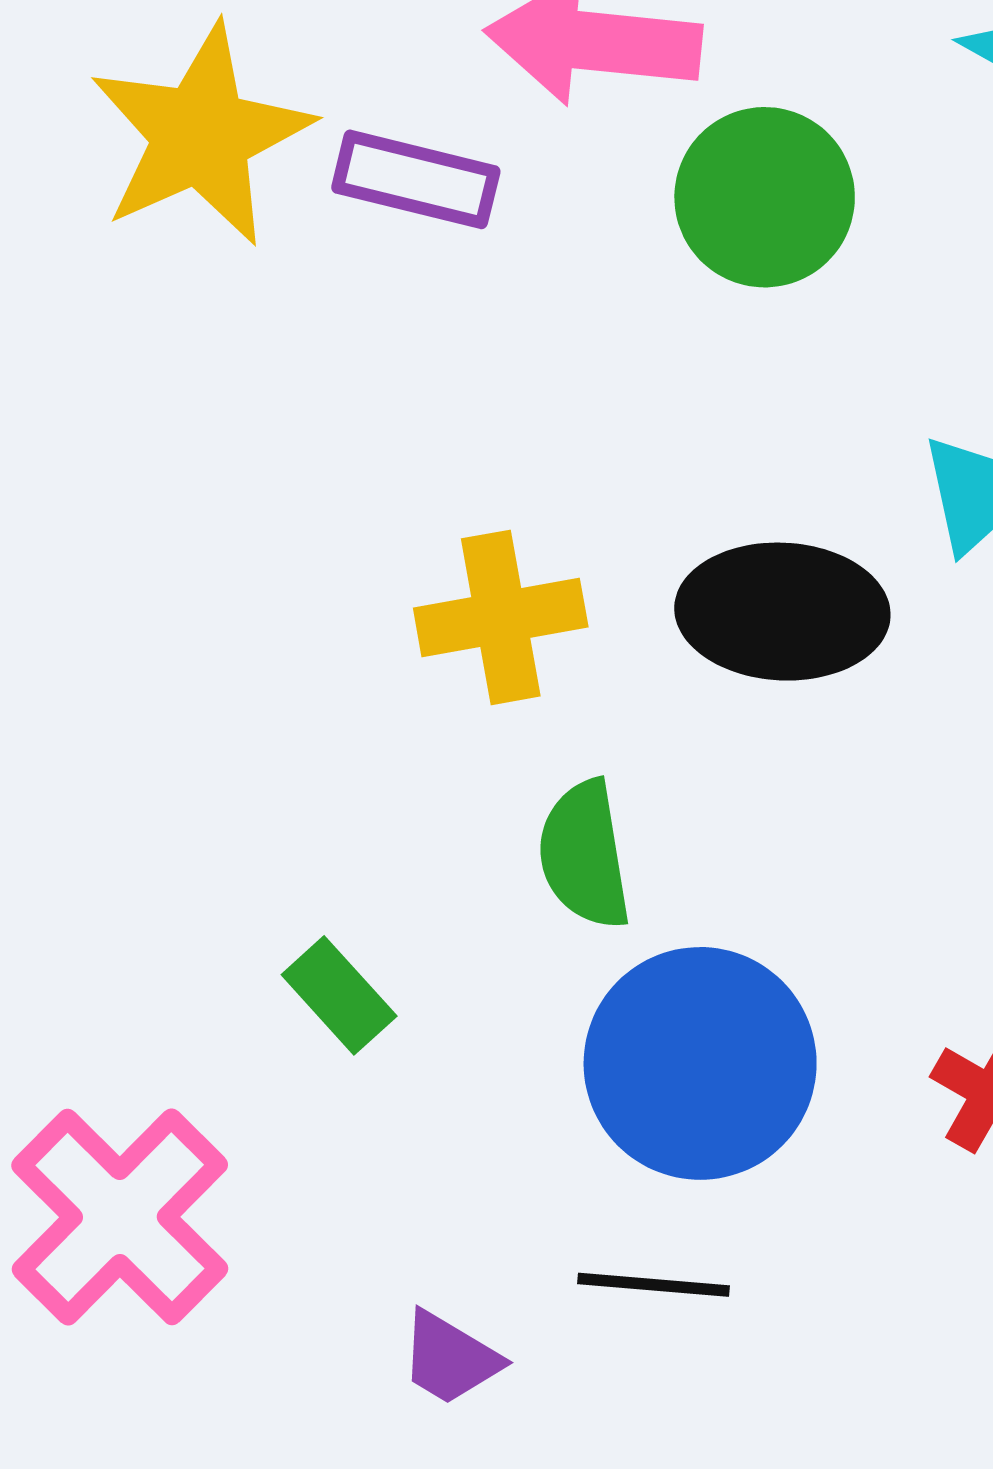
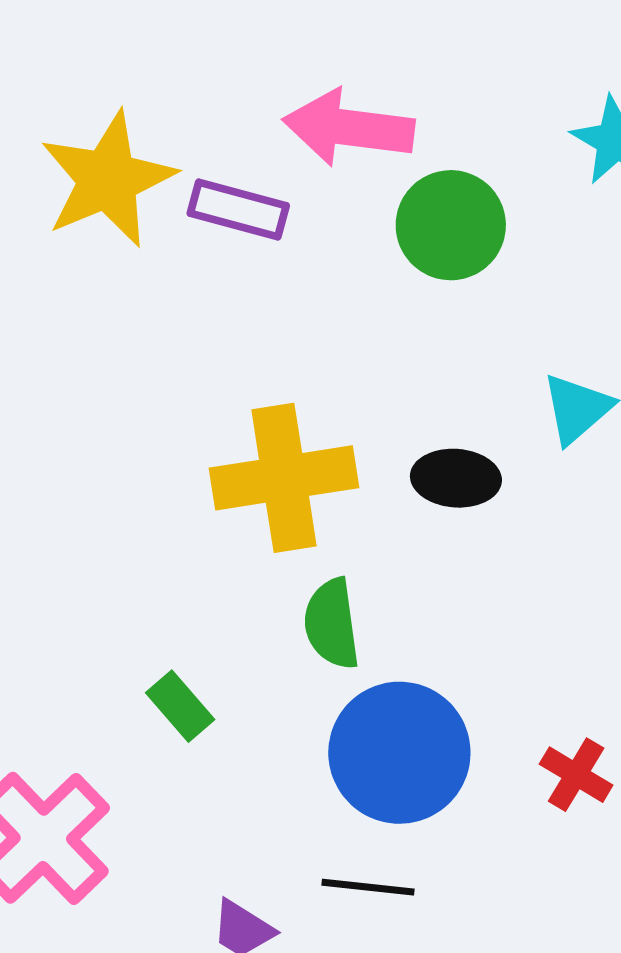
black ellipse: (782, 612) -> (456, 478), size x0.7
yellow cross: (501, 617) -> (284, 478), size x1.4

